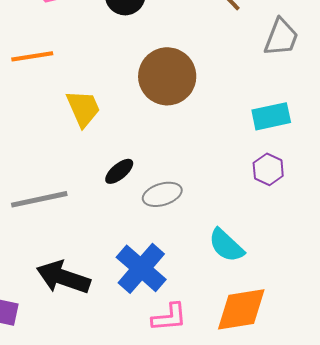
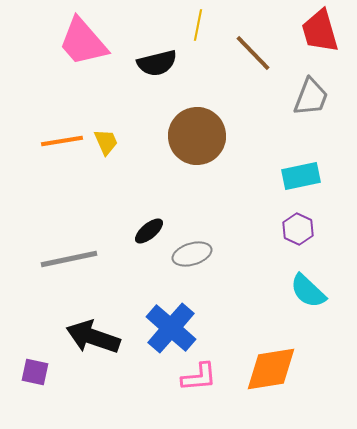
orange line: (32, 56) -> (62, 141), moved
yellow trapezoid: (83, 108) -> (106, 142), moved, size x0.7
cyan semicircle: (226, 245) -> (308, 291), moved

